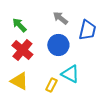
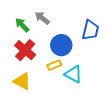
gray arrow: (60, 18) -> (42, 18), moved
yellow rectangle: (51, 85) -> (54, 65), moved, turned 40

